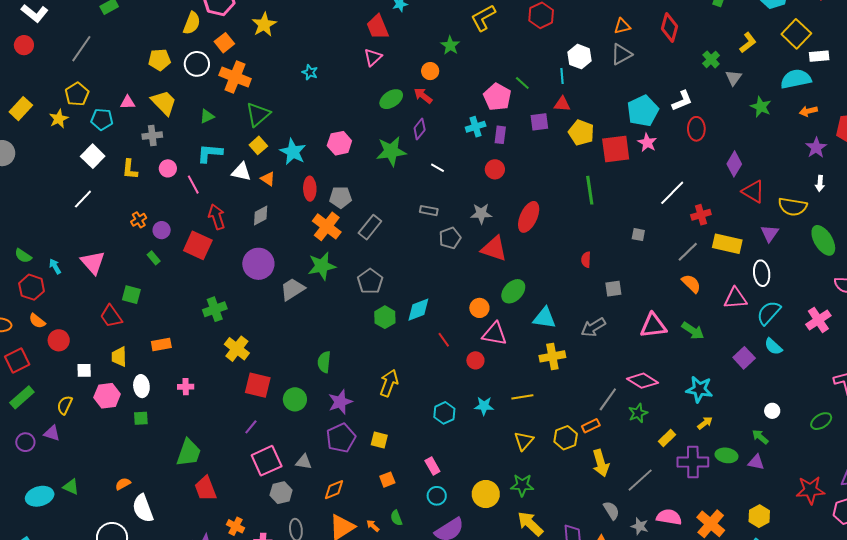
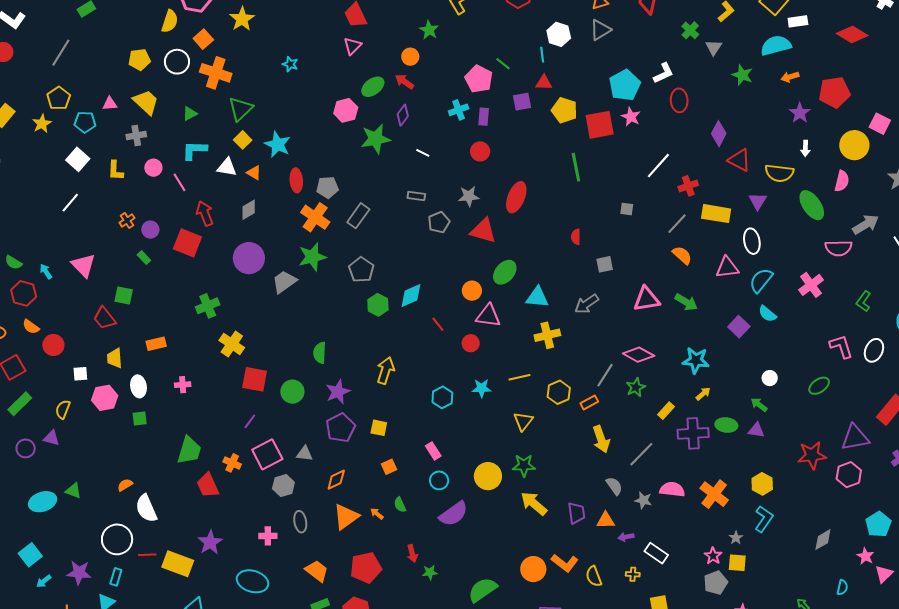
pink hexagon: (339, 143) -> (346, 110), moved
yellow hexagon: (566, 438) -> (559, 392), moved
orange cross: (235, 526) -> (232, 463), moved

